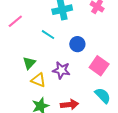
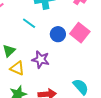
pink square: (99, 66) -> (80, 33), moved

